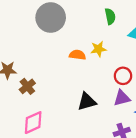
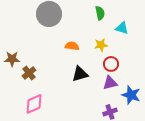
yellow star: (98, 49) -> (101, 45), moved
black triangle: (87, 102) -> (80, 74), moved

